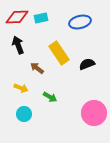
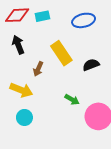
brown arrow: (37, 68) -> (38, 69), turned -104
yellow arrow: (21, 88) -> (21, 90), size x1.5
green arrow: (50, 97) -> (72, 100), moved

